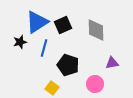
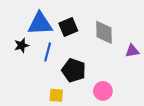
blue triangle: (37, 22) -> (40, 24), turned 30
purple triangle: (112, 63) -> (132, 51), moved
yellow square: (52, 88) -> (56, 95), turned -32

